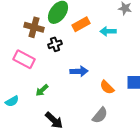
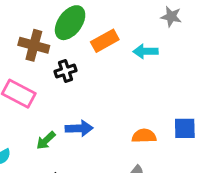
blue arrow: (79, 71) -> (79, 128), moved
orange semicircle: (107, 87) -> (144, 136), turned 133

